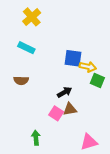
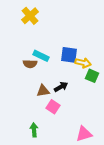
cyan rectangle: (26, 48) -> (41, 56), moved
brown semicircle: (21, 81) -> (30, 64), moved
brown triangle: (70, 109) -> (43, 91), moved

